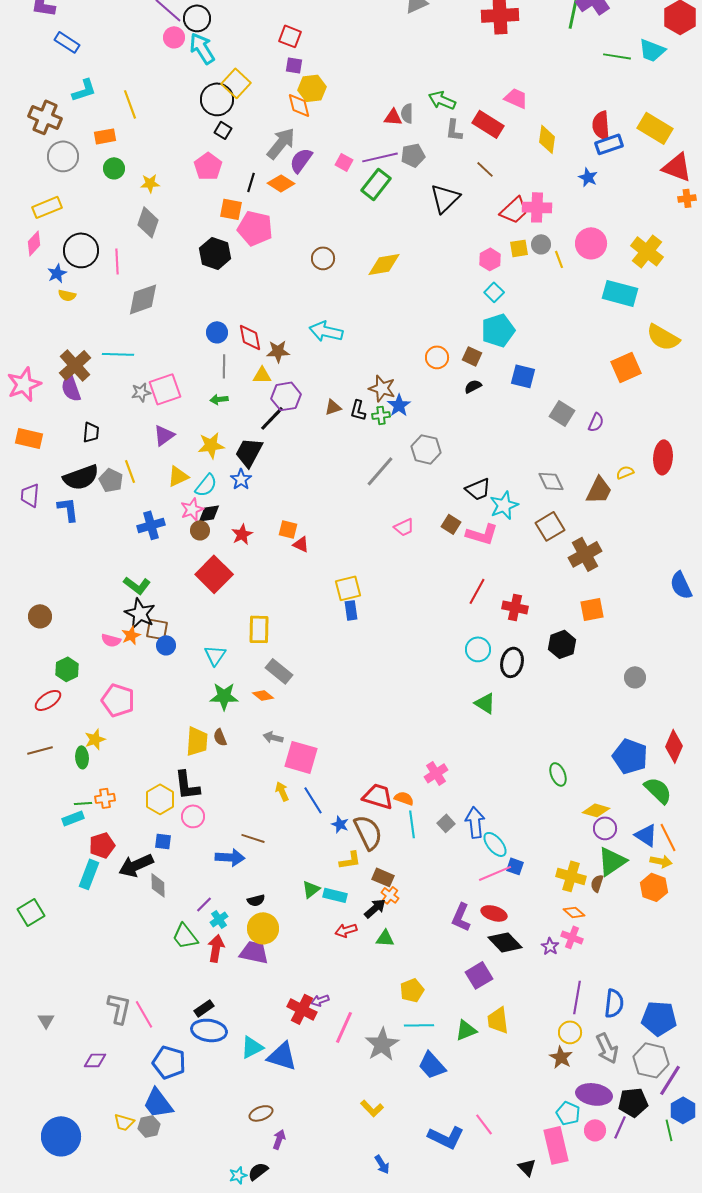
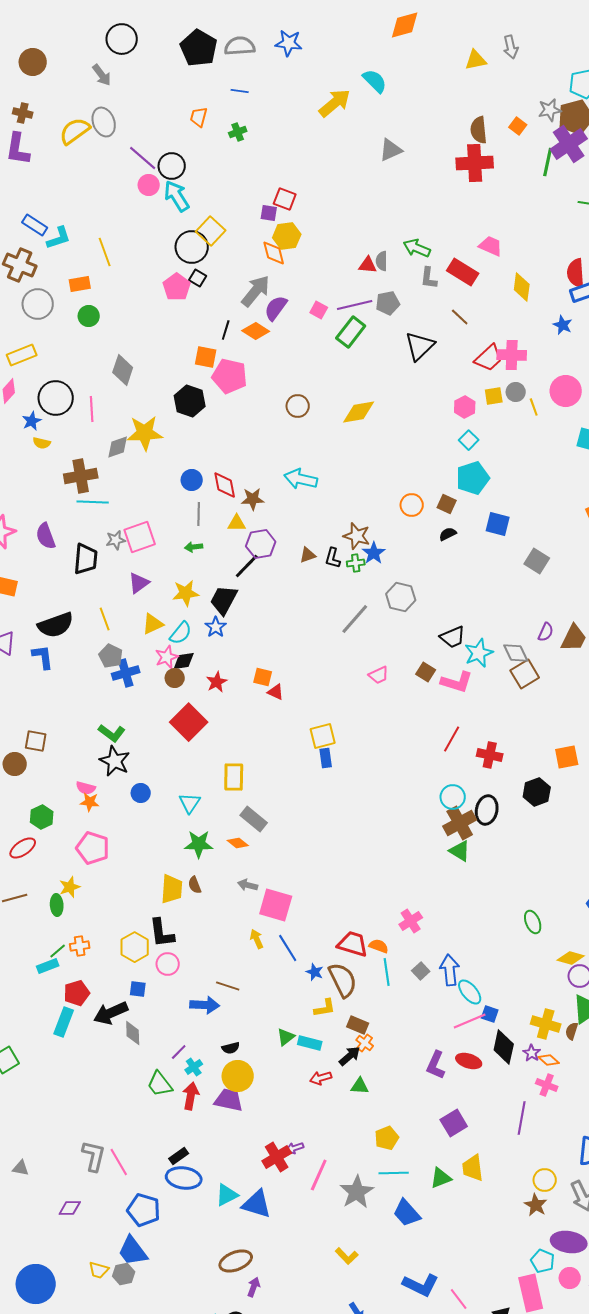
red square: (290, 36) -> (285, 199), moved
blue rectangle: (67, 42) -> (35, 225), moved
pink pentagon: (208, 166) -> (177, 287), moved
yellow star: (150, 183) -> (145, 433), moved, size x1.8
gray diamond: (143, 299) -> (118, 447), size x0.7
brown cross: (75, 365) -> (81, 476), moved, turned 32
purple semicircle: (596, 422) -> (546, 632), moved
black trapezoid: (91, 432) -> (86, 559), moved, size x1.5
gray pentagon: (111, 480) -> (111, 656), moved
gray diamond: (551, 481) -> (516, 653), moved
brown cross: (585, 554) -> (460, 823), moved
brown square: (157, 629) -> (36, 741), moved
orange star: (131, 635) -> (90, 802), moved, turned 30
green line: (83, 803) -> (58, 951), turned -36
black diamond: (505, 942) -> (504, 1047), moved, turned 56
purple star: (550, 946) -> (532, 1053), moved
purple line: (577, 997) -> (522, 1118), moved
red cross: (302, 1009) -> (277, 1157), turned 32
gray triangle: (46, 1020) -> (21, 1168), turned -48
brown ellipse: (261, 1113) -> (236, 1261), size x1.4
pink line: (484, 1124) -> (459, 1299), moved

